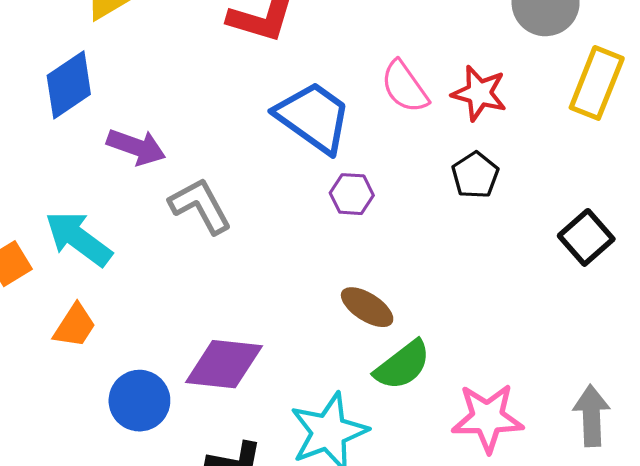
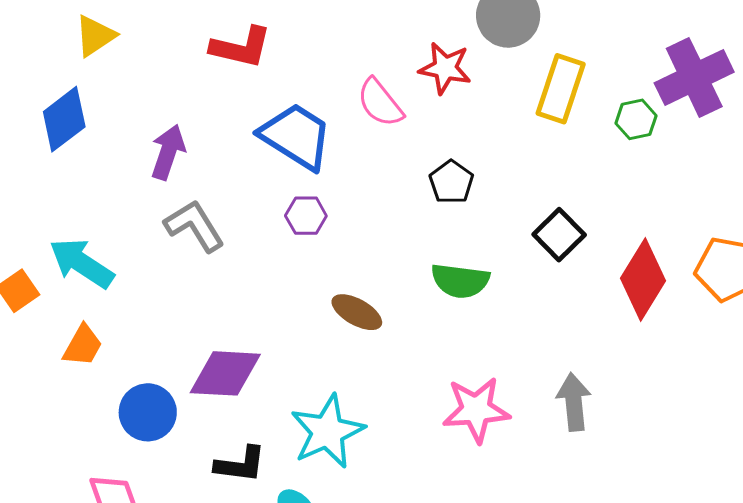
red star: (479, 93) -> (445, 68), moved
purple arrow: (136, 147) -> (168, 152), moved, turned -88
purple hexagon: (352, 194) -> (306, 216), moved
green semicircle: (402, 365) -> (460, 281), moved, turned 48

